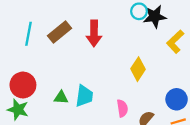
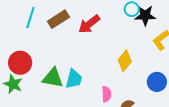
red arrow: (94, 33) -> (89, 24), turned 45
green triangle: (61, 97) -> (53, 78), size x1.6
blue circle: (177, 99) -> (157, 82), moved

